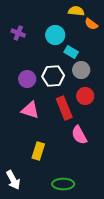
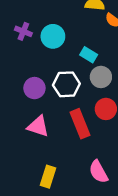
cyan circle: (55, 35) -> (53, 36), moved
pink semicircle: (79, 135) -> (98, 172), moved

